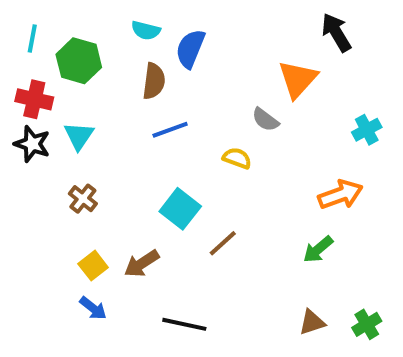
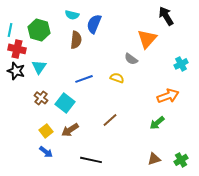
cyan line: (32, 39) -> (10, 30), moved
blue line: (170, 130) -> (84, 79), moved
cyan square: (180, 209) -> (65, 103), moved

